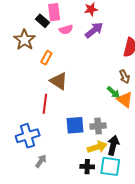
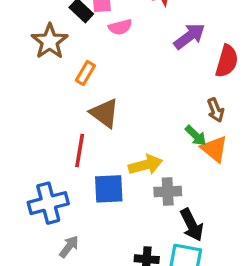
purple arrow: (94, 30) -> (189, 36), moved
blue square: (75, 125) -> (109, 189), moved
black arrow: (113, 145) -> (192, 225), turned 138
yellow arrow: (97, 147) -> (145, 165), moved

